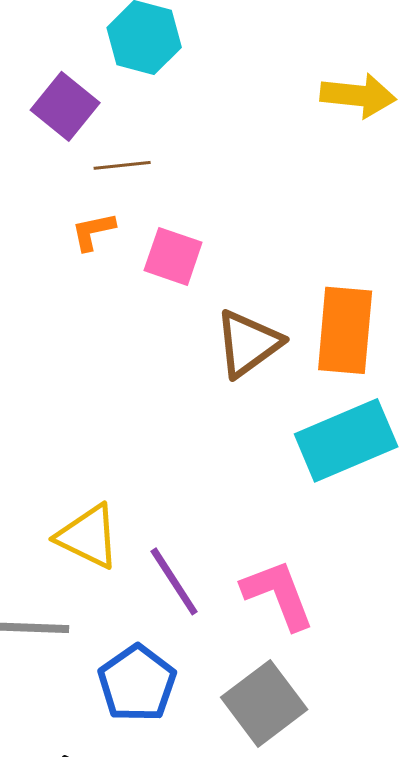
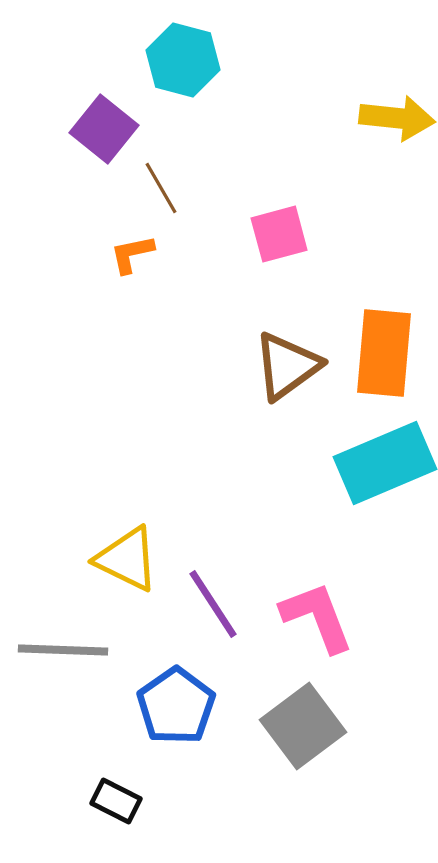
brown line: (122, 165) -> (161, 188), turned 66
pink square: (173, 256) -> (279, 234), moved, turned -34

